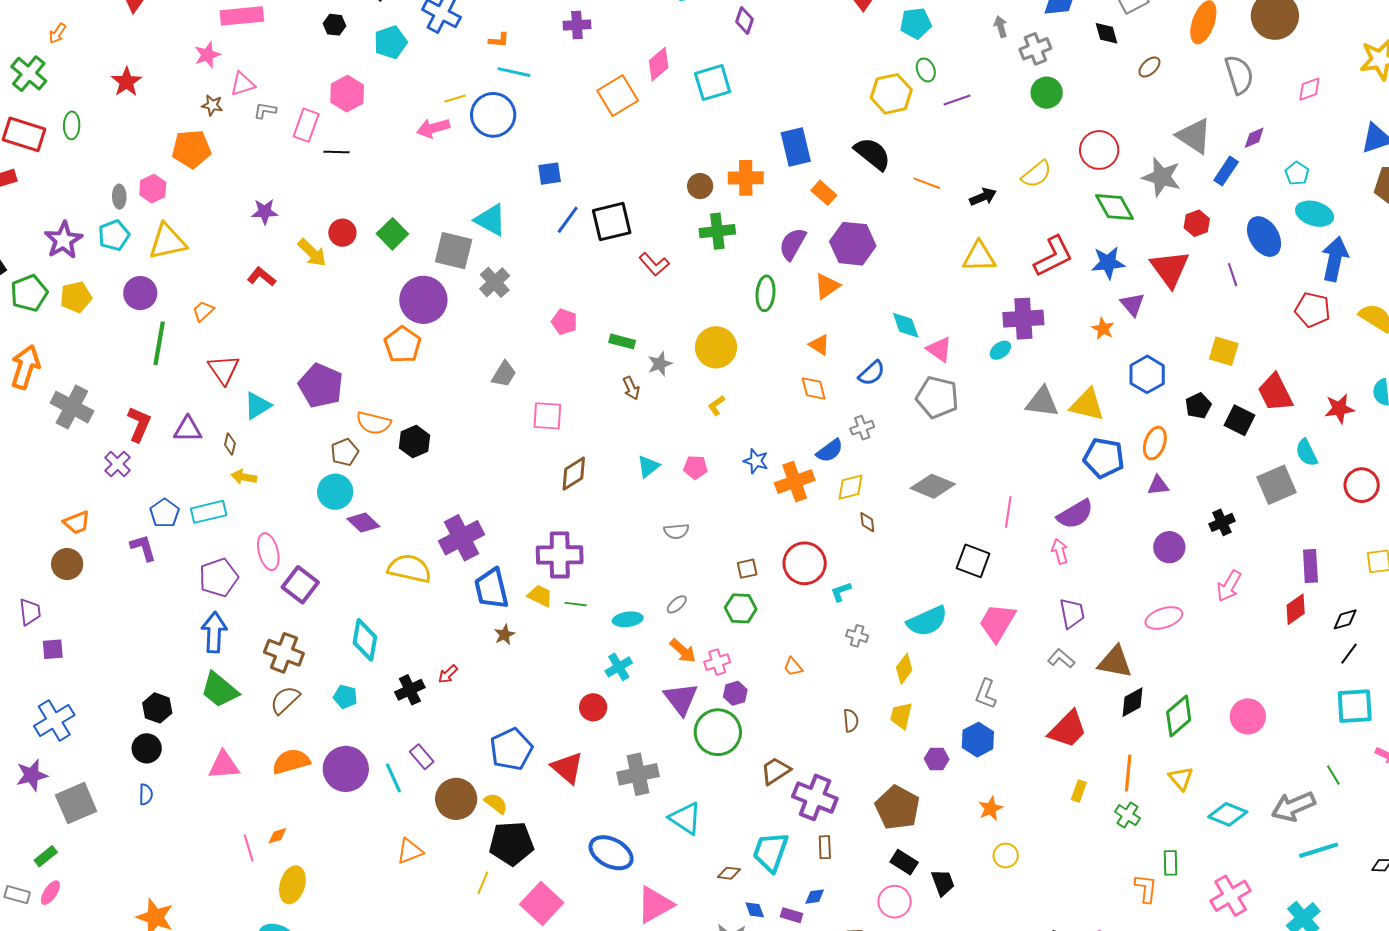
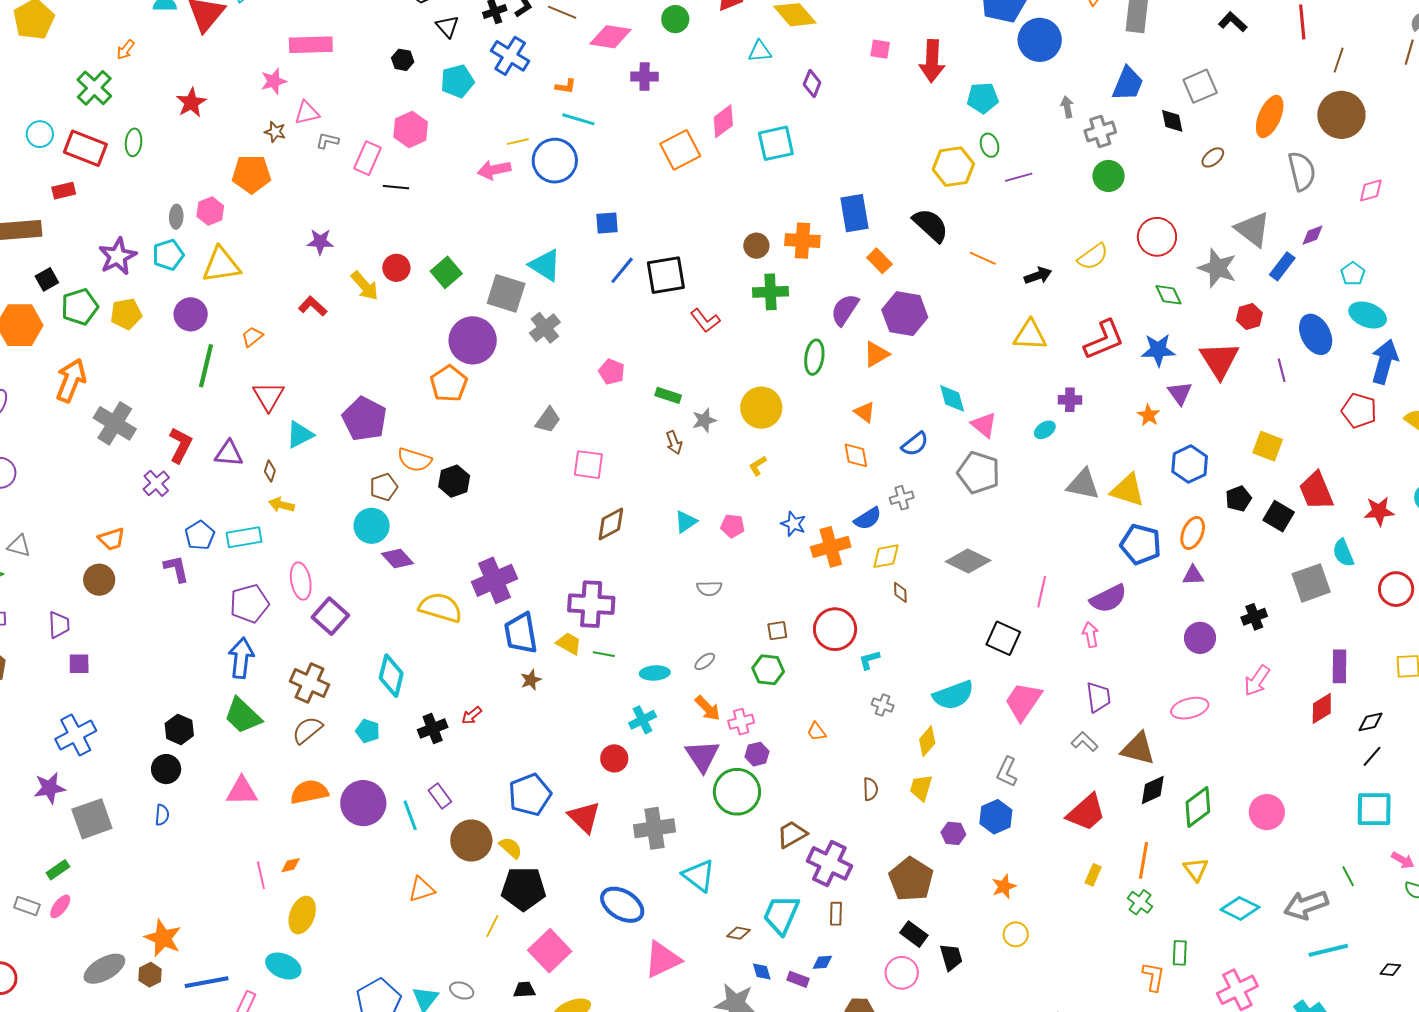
green diamond: (1115, 207) -> (1169, 295), size x0.7
purple cross: (1023, 319) -> (1070, 400), size x0.6

